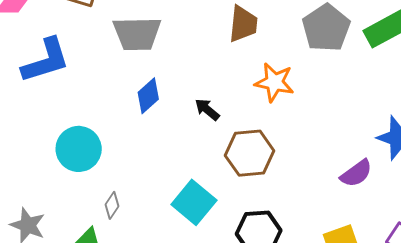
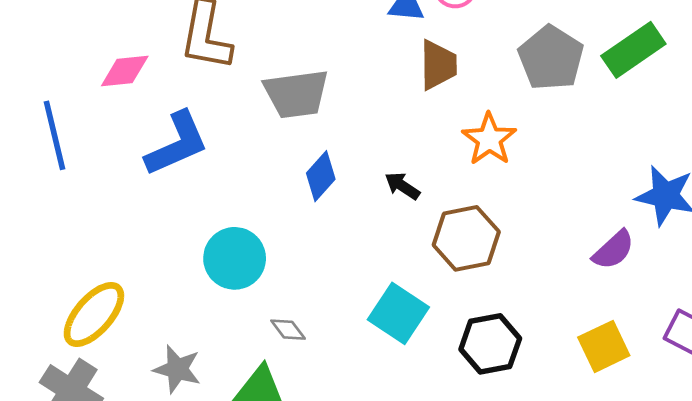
orange star: (274, 82) -> (489, 139), turned 30
gray diamond: (112, 205) -> (288, 330), turned -64

